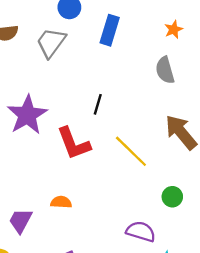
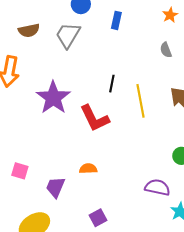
blue rectangle: (110, 30) -> (116, 20), size x0.7
gray semicircle: (165, 70) -> (166, 50), size x0.7
yellow line: (131, 151) -> (141, 101), moved, turned 40

